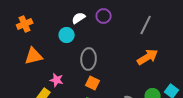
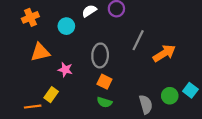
gray line: (146, 25) -> (138, 40), moved
cyan circle: (67, 35) -> (66, 26), moved
pink star: (57, 80) -> (65, 70), moved

